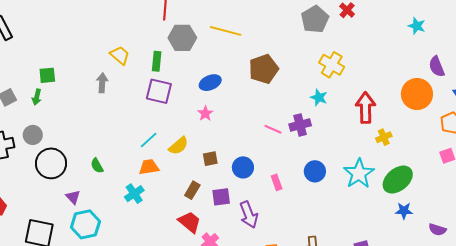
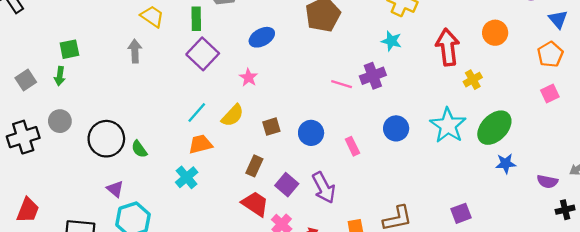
purple square: (159, 91) -> (203, 54), turned 36
orange circle: (417, 94) -> (495, 33), moved, size x0.7
pink star: (205, 113) -> (248, 77), moved
black circle: (51, 163) -> (106, 139), moved
purple square: (221, 197) -> (287, 185), moved, turned -36

